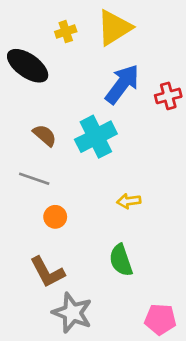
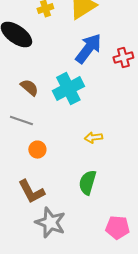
green semicircle: (121, 260) -> (87, 183), turned 35

